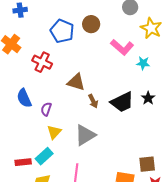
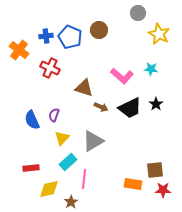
blue cross: (20, 10) -> (46, 36), moved
pink L-shape: (122, 47) -> (122, 76), moved
blue semicircle: (24, 98) -> (32, 120), moved
brown arrow: (93, 101) -> (101, 107), turned -40
cyan rectangle: (44, 156) -> (68, 162), moved

